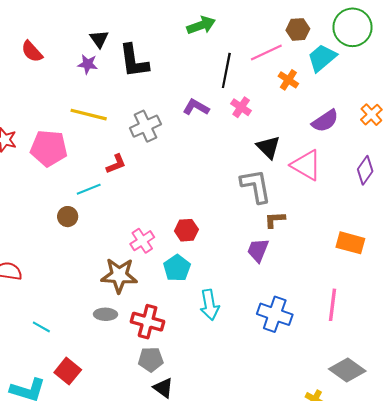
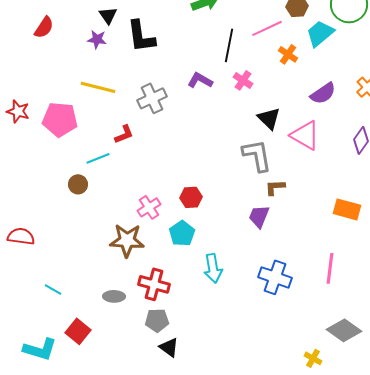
red semicircle: (32, 52) -> (44, 27), turned -105
gray ellipse: (105, 314) -> (114, 296), moved

